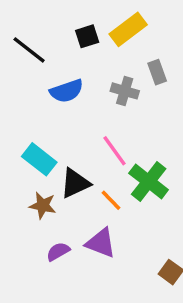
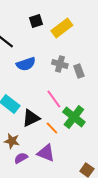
black square: (87, 36) -> (36, 21), moved
gray rectangle: (157, 72) -> (79, 71), moved
brown star: (43, 205) -> (12, 141), moved

